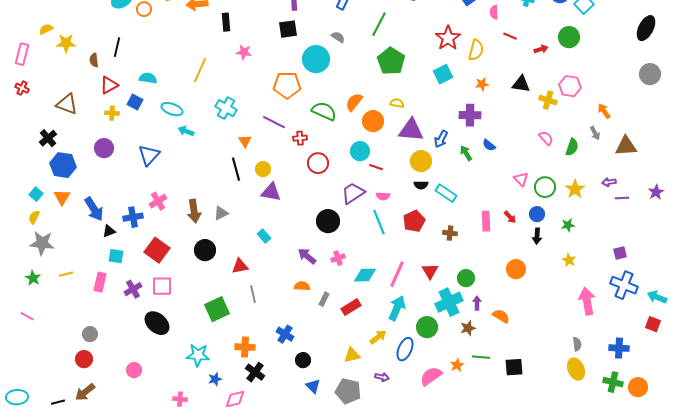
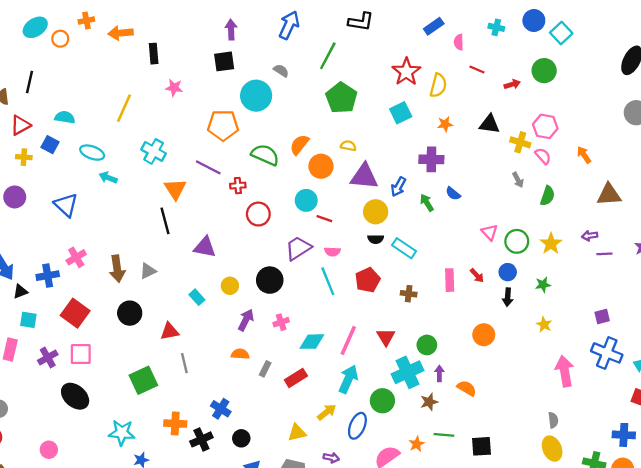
gray arrow: (595, 133) -> (518, 180), moved
pink semicircle: (546, 138) -> (543, 156), moved
orange triangle: (245, 141) -> (175, 189), size x1.5
blue triangle: (149, 155) -> (66, 205), turned -30
yellow circle: (263, 169) -> (230, 286), moved
purple arrow: (307, 256) -> (246, 320), turned 78
blue cross: (619, 348) -> (624, 435), moved
black cross: (255, 372) -> (201, 439), moved, turned 30

